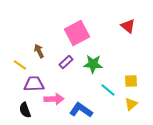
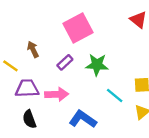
pink arrow: (54, 99) -> (57, 94), moved
black semicircle: (25, 110) -> (29, 119), moved

